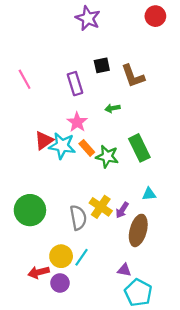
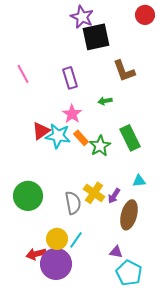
black square: (102, 65) -> (96, 37), moved, size x1.8
green star: (107, 157) -> (100, 146), turned 30
purple circle: (60, 283) -> (56, 264), size x1.8

